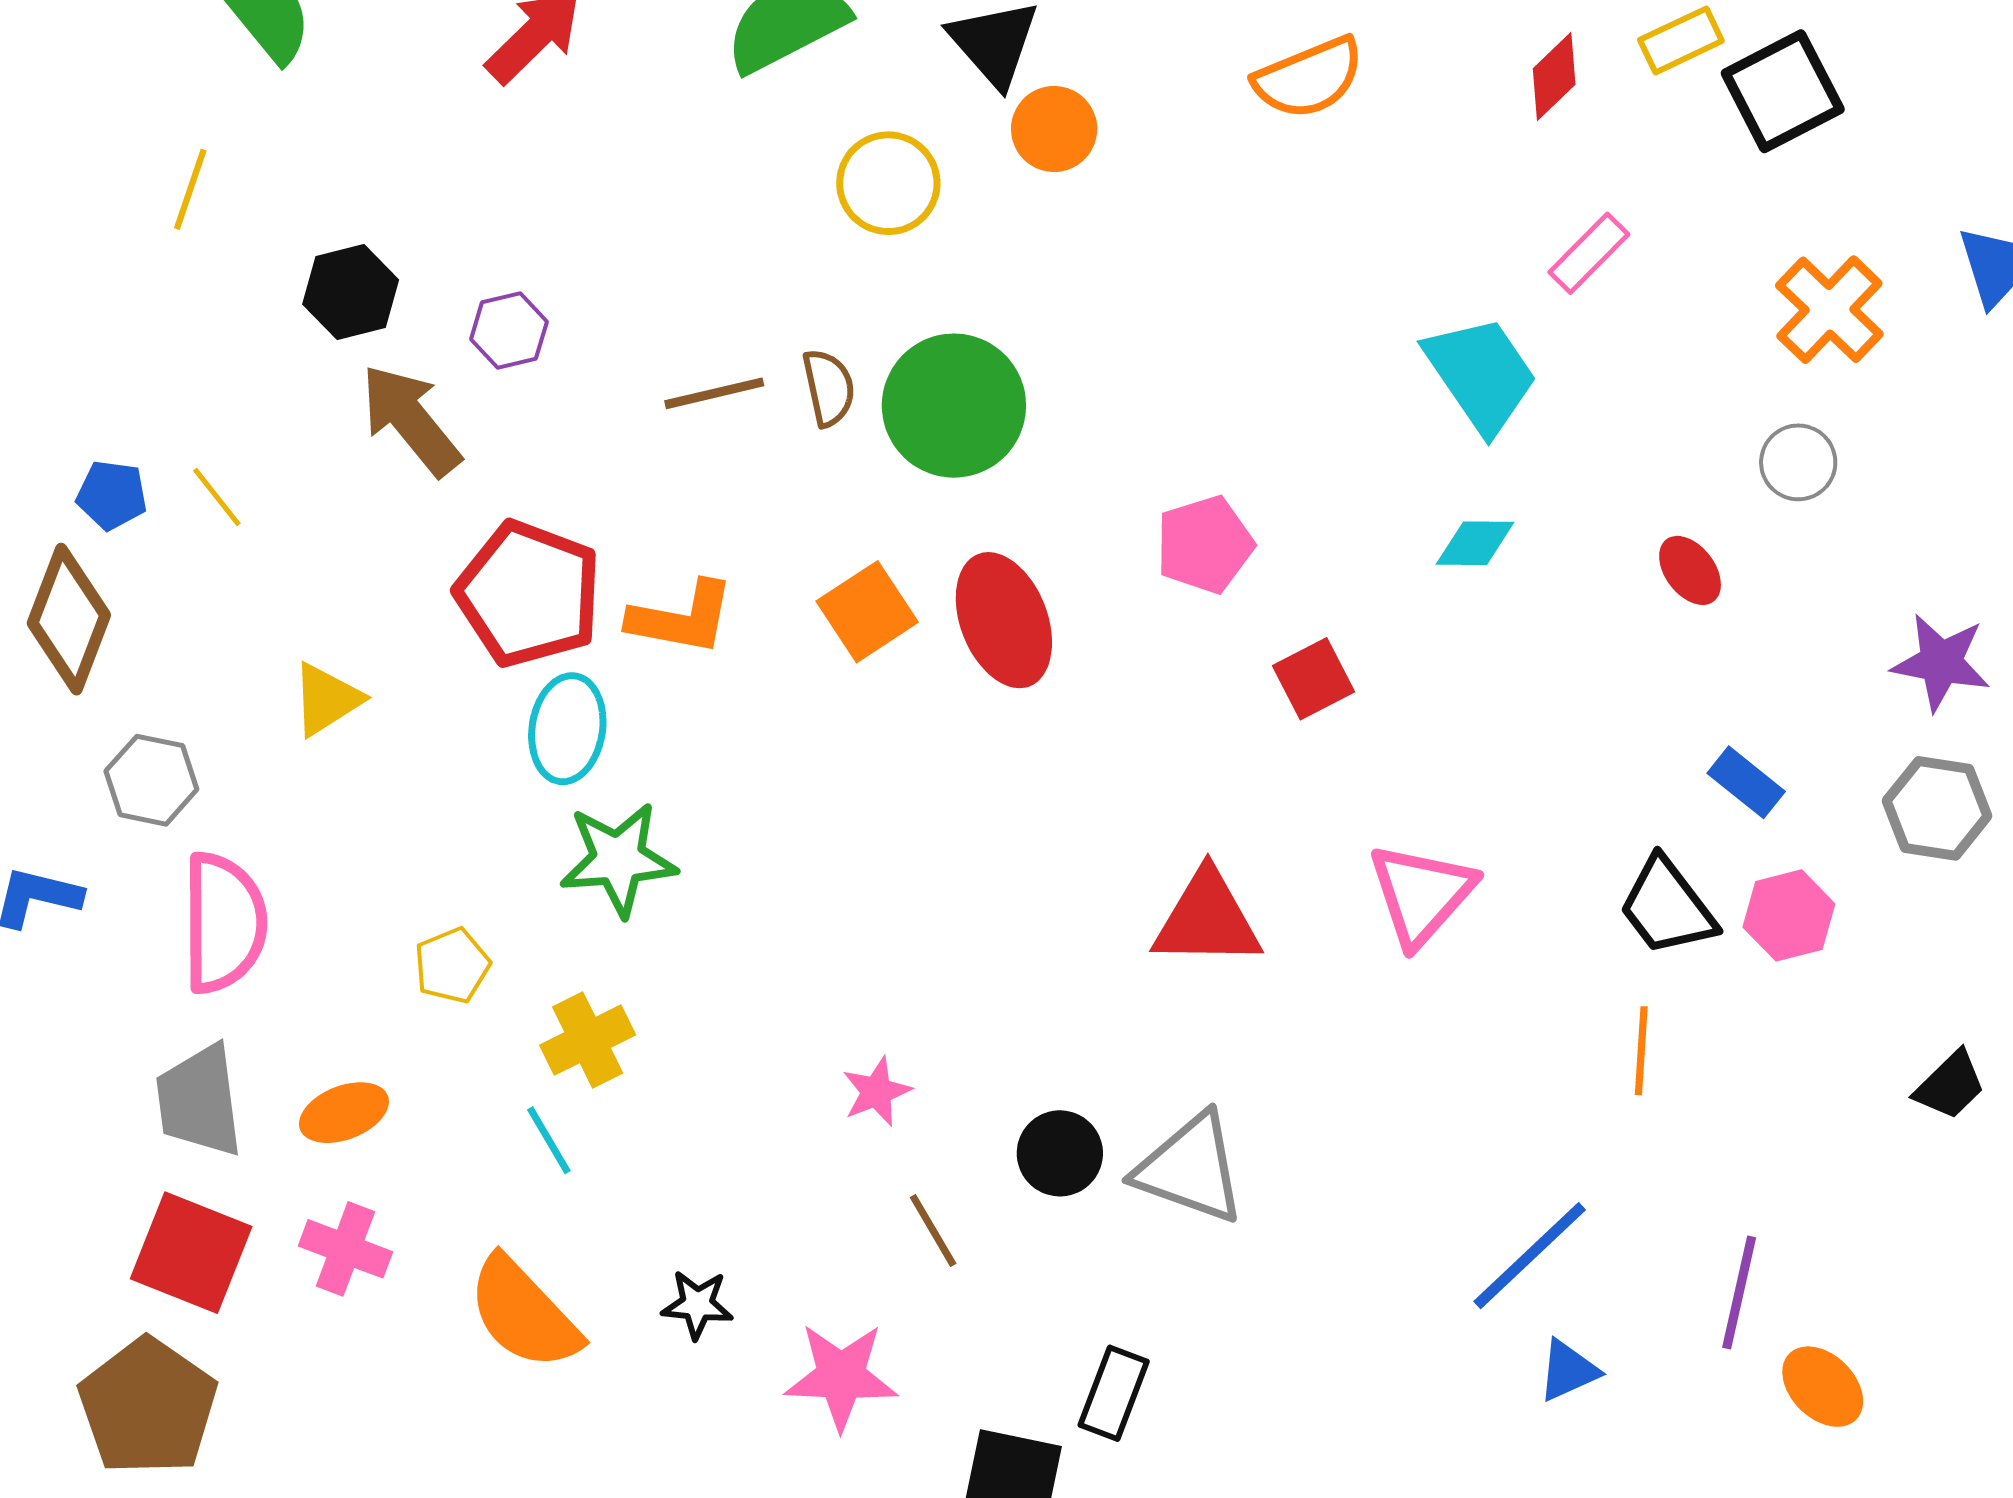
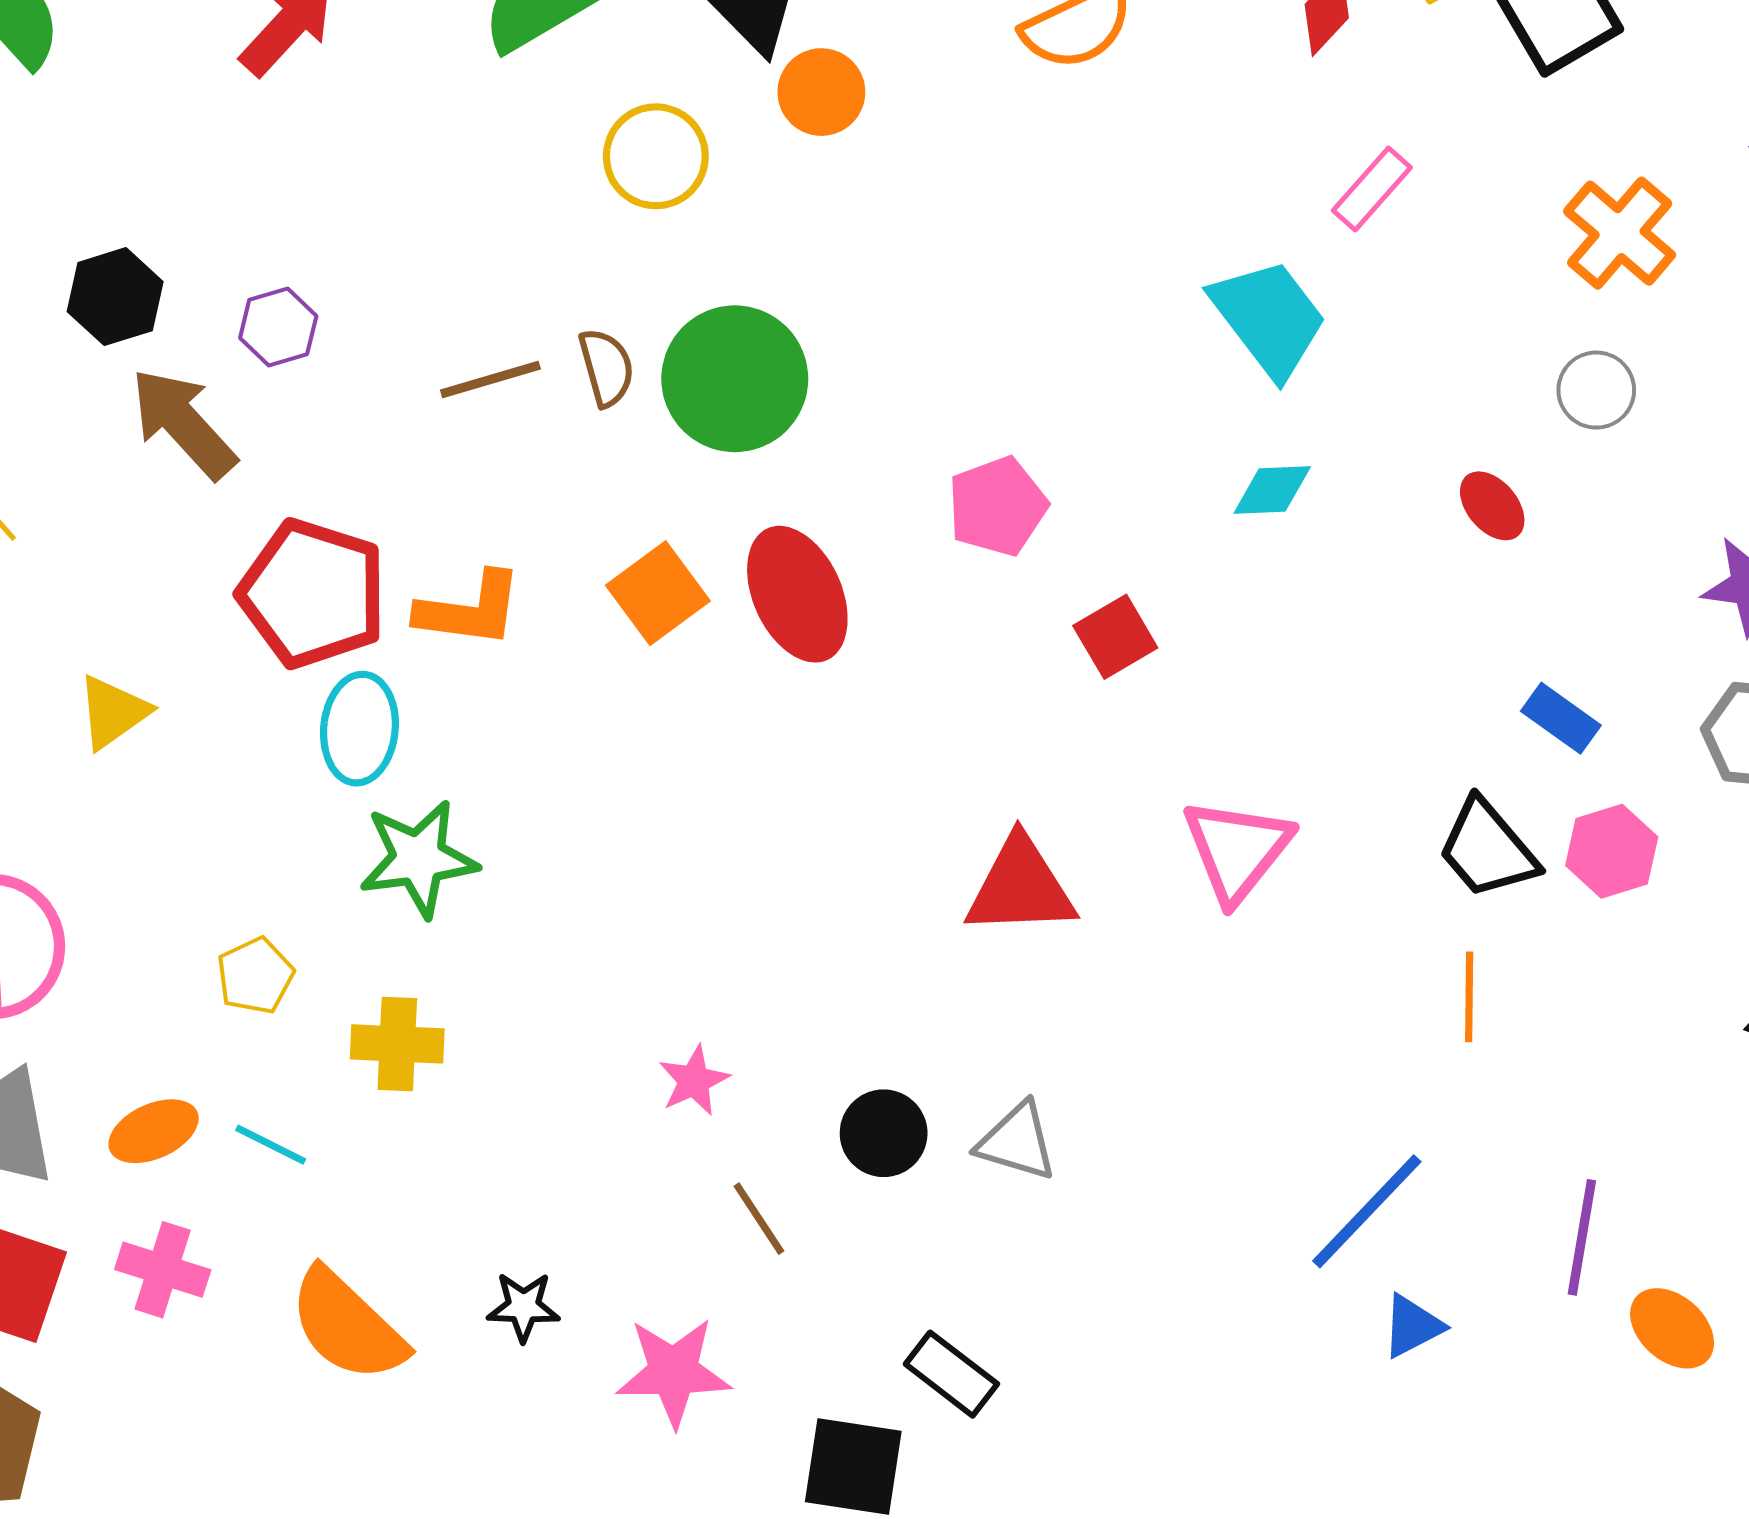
yellow cross: (588, 1040) -> (397, 1044), turned 32
cyan line: (549, 1140) -> (271, 1145), moved, turned -30
gray triangle: (1190, 1169) -> (1017, 1141), size x0.7
black rectangle: (1114, 1393) -> (951, 1374), turned -70

